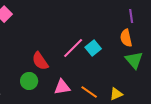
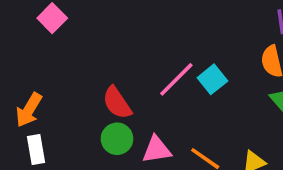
green circle: (29, 81) -> (117, 139), moved

